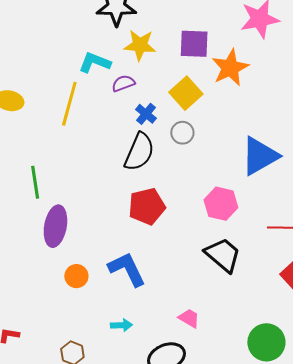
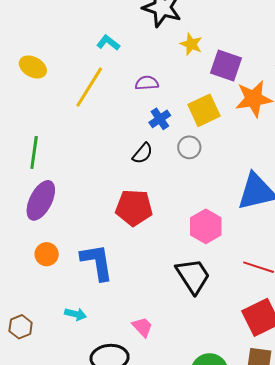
yellow star: (140, 45) -> (191, 44), moved, size x0.7
cyan L-shape: (95, 62) -> (108, 43), moved, size x0.7
black semicircle: (139, 152) -> (143, 153), size x0.6

